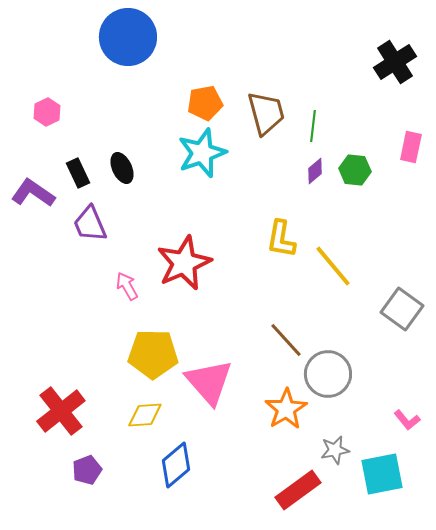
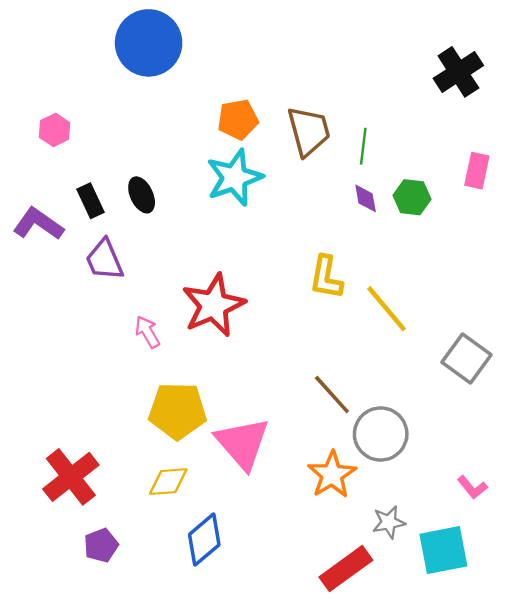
purple diamond: (315, 171) -> (366, 198), turned -60

